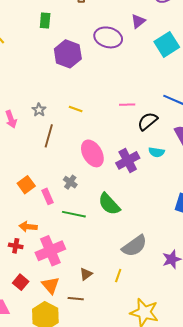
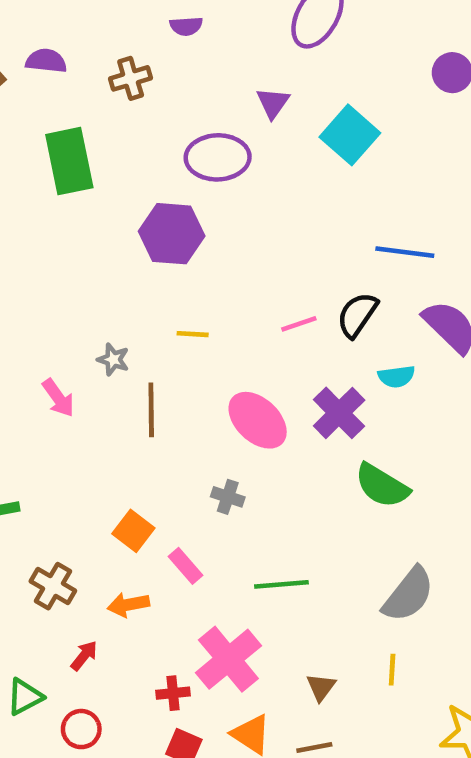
green rectangle: (45, 21) -> (69, 161), size x1.8
purple hexagon: (68, 54) -> (172, 234), moved
pink line: (127, 105) -> (299, 324), moved
pink rectangle: (47, 196) -> (186, 566), moved
green semicircle: (109, 204) -> (382, 486), moved
green line: (74, 214) -> (281, 584), moved
orange arrow: (28, 227) -> (128, 605), moved
red cross: (16, 246) -> (173, 693), moved

